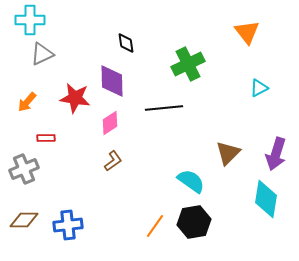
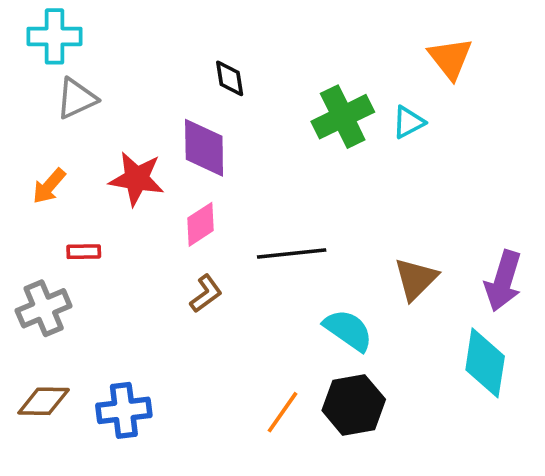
cyan triangle: (259, 88) -> (408, 122), moved
black line: (164, 108) -> (292, 254), moved

